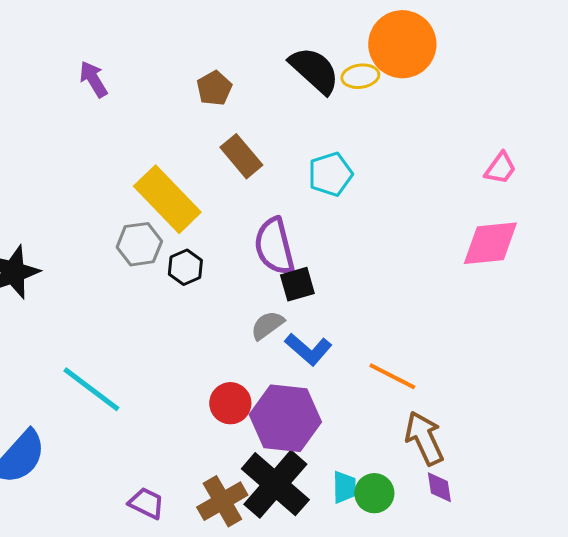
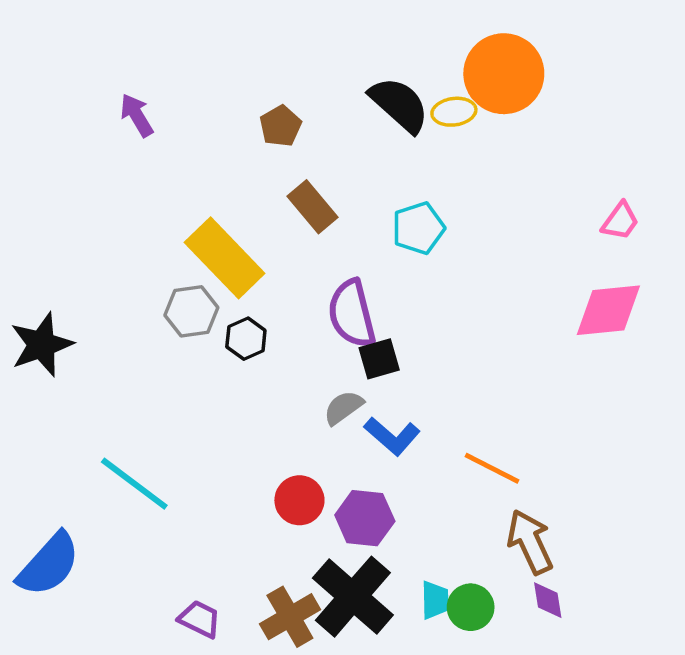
purple hexagon: (285, 418) -> (365, 518), size x0.7

